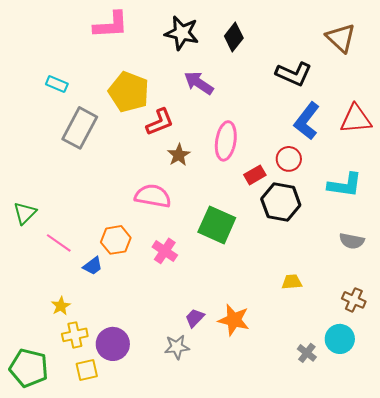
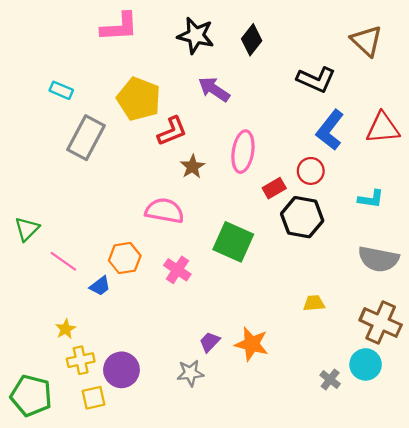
cyan L-shape: (345, 185) -> (371, 199), size x0.7
gray semicircle: (352, 241) -> (378, 259), size x1.5
brown cross: (354, 300) -> (381, 323), size x1.6

